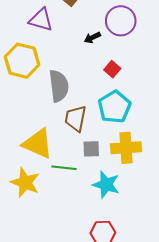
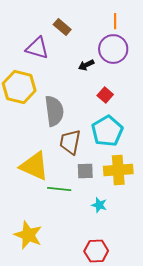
yellow star: (25, 182) -> (28, 235), moved
cyan star: (106, 185) -> (99, 205), size x0.6

